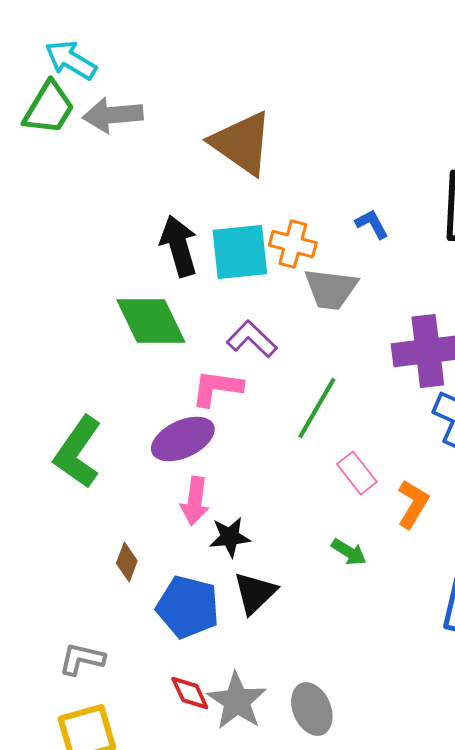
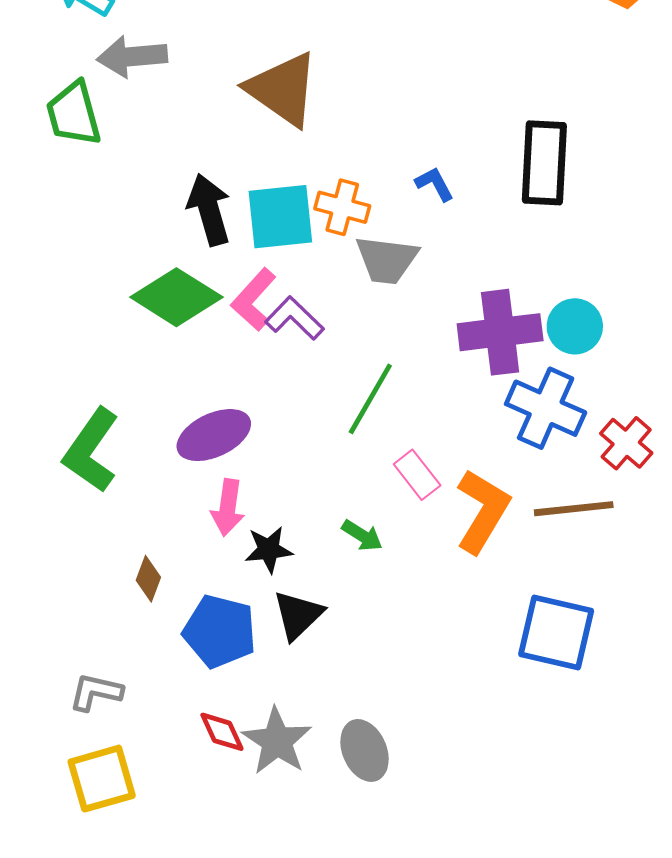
green trapezoid: (49, 108) -> (74, 114), moved, turned 134
green diamond: (151, 321) -> (176, 297), turned -32
pink L-shape: (217, 388) -> (254, 300), moved, turned -56
orange L-shape: (413, 504) -> (483, 511), size x1.5
green arrow: (349, 552) -> (362, 536), moved

